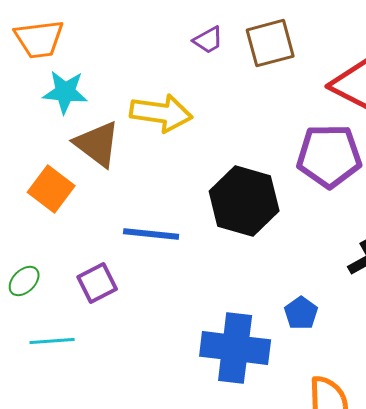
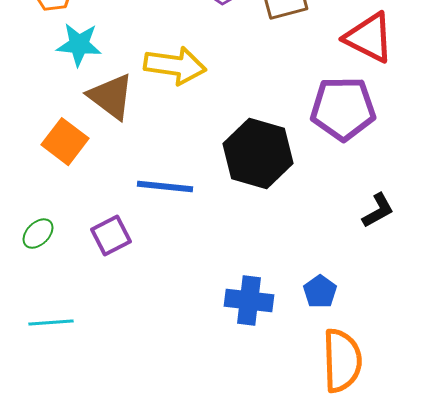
blue pentagon: (301, 313) -> (320, 292), moved
cyan line: (52, 341) -> (51, 323), moved
blue cross: (235, 348) -> (249, 301), size x0.7

